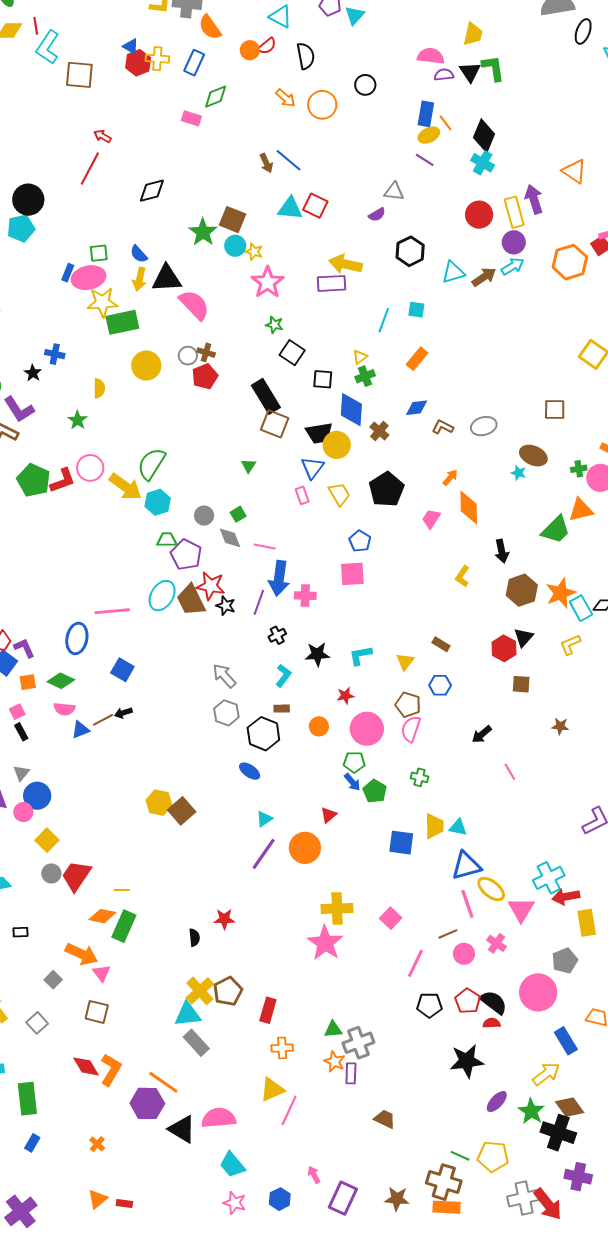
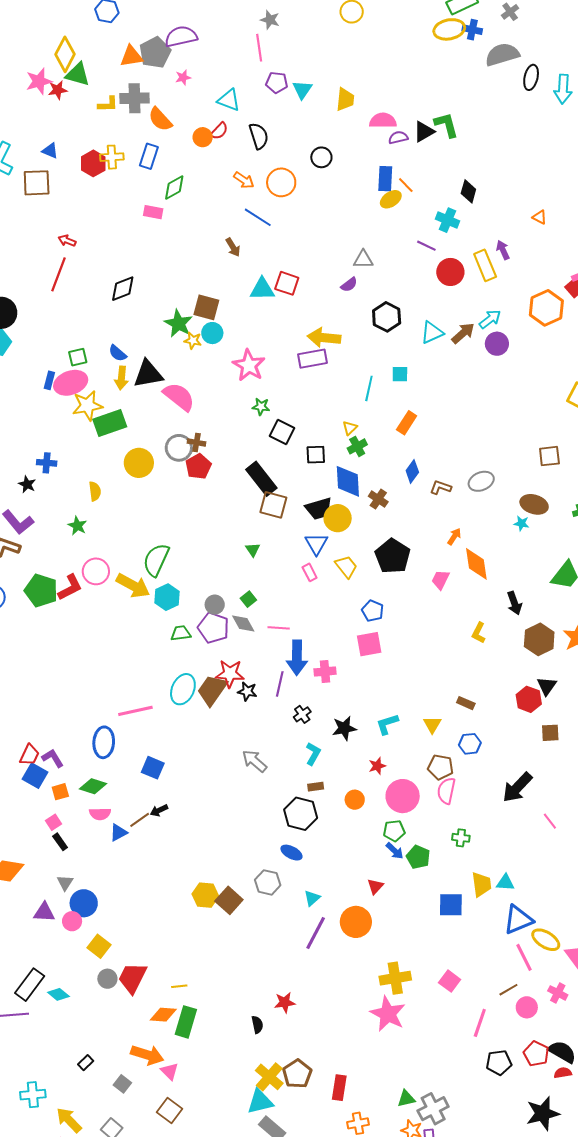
yellow trapezoid: (473, 34) -> (345, 99), moved
blue triangle: (131, 46) -> (50, 151), moved
black triangle: (470, 72) -> (424, 132), turned 40
black diamond: (484, 136) -> (468, 191), moved, size x0.7
blue line: (288, 160) -> (258, 217), moved
purple line: (425, 160) -> (426, 246), moved
orange triangle: (574, 171) -> (540, 217), size x0.6
purple arrow: (534, 199) -> (503, 250), size x0.7
purple circle: (514, 242) -> (497, 344), moved
yellow star: (254, 252) -> (193, 340), moved
gray circle: (188, 356) -> (179, 448), size x1.4
blue diamond: (417, 408) -> (412, 471), turned -40
purple pentagon: (186, 555) -> (213, 628), moved
brown trapezoid: (191, 600) -> (212, 690), turned 68
gray hexagon: (226, 713) -> (268, 882), moved
black arrow: (482, 734) -> (517, 787), size x1.6
black rectangle: (20, 932) -> (86, 1063), moved, turned -35
brown square: (97, 1012) -> (169, 1110), turned 30

